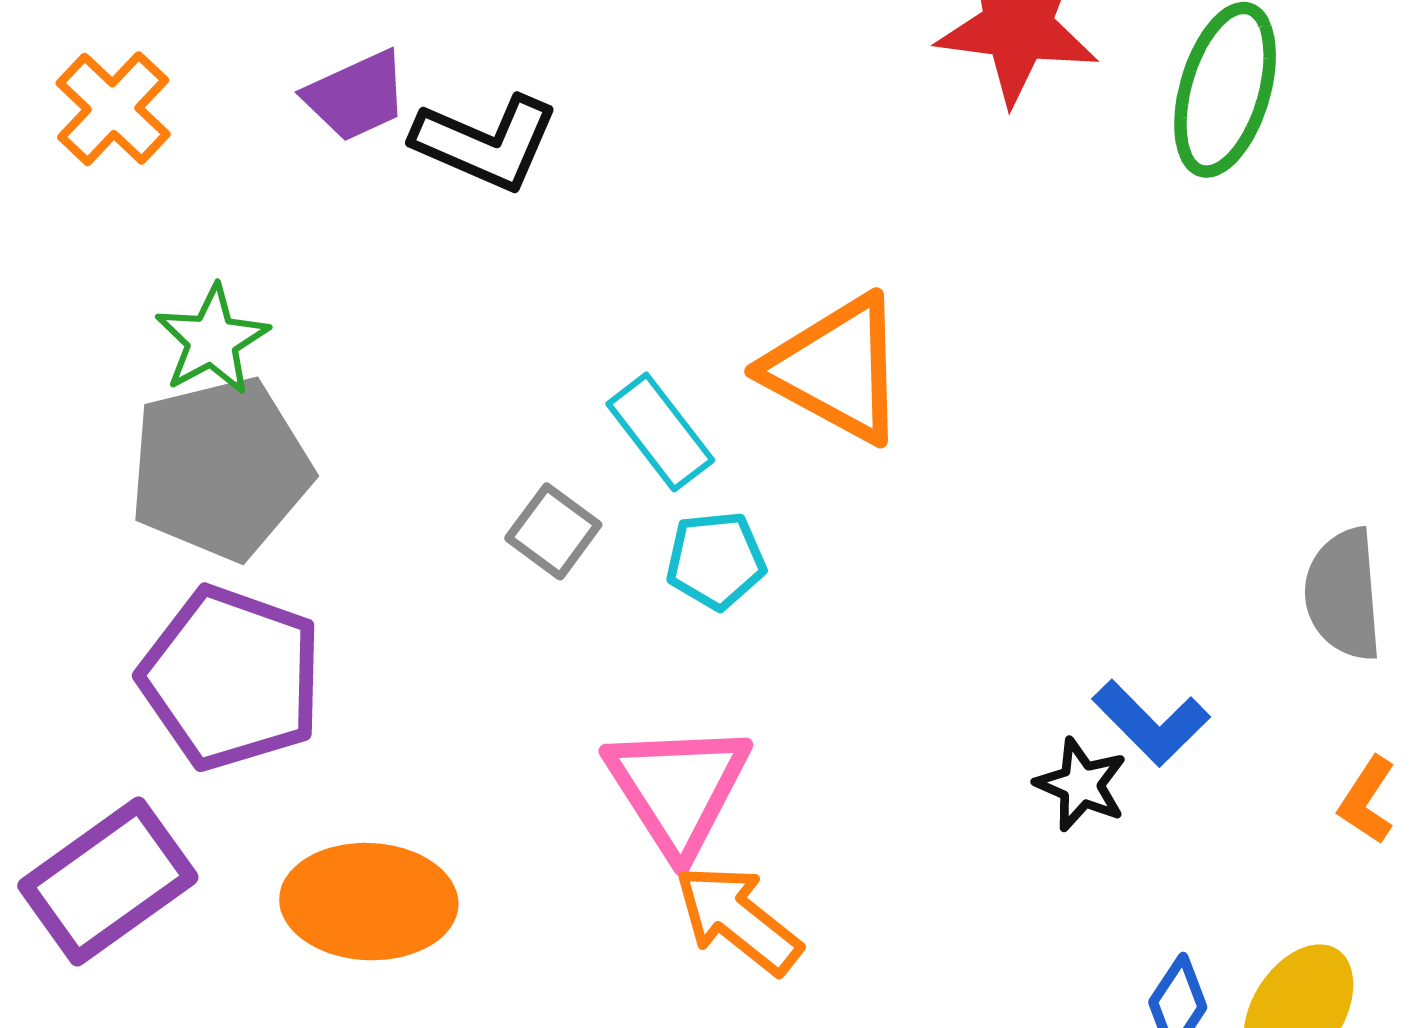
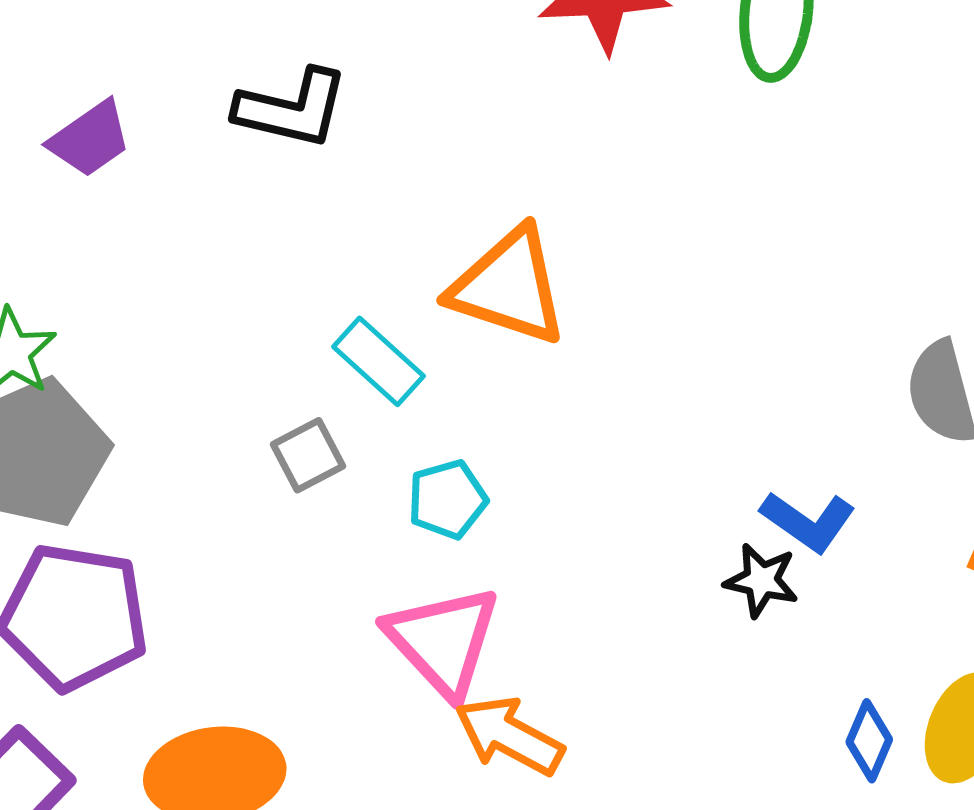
black L-shape: (486, 143) -> (292, 109), moved
gray square: (553, 531) -> (308, 455), turned 36
cyan pentagon: (716, 560) -> (447, 499), moved

